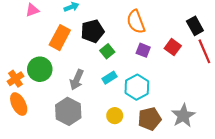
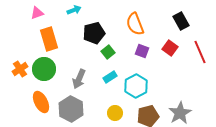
black rectangle: (195, 26) -> (181, 21), moved
orange rectangle: (60, 38) -> (49, 39), moved, turned -45
orange cross: (16, 79) -> (20, 69), moved
orange ellipse: (19, 104) -> (41, 102), moved

